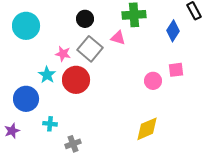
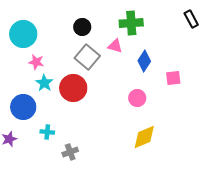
blue diamond: (173, 31) -> (144, 61), moved
pink star: (63, 54) -> (36, 62), moved
pink circle: (153, 81) -> (137, 98), moved

